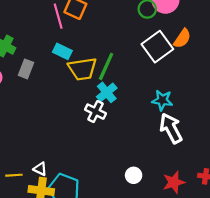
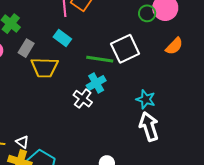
white square: (157, 47) -> (125, 49), moved
green line: (106, 66) -> (100, 59), turned 64
yellow trapezoid: (82, 69) -> (45, 68), moved

